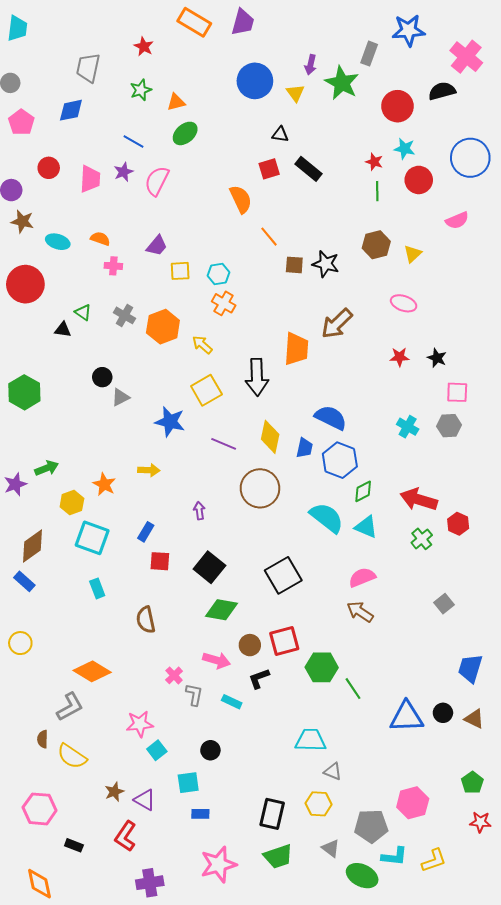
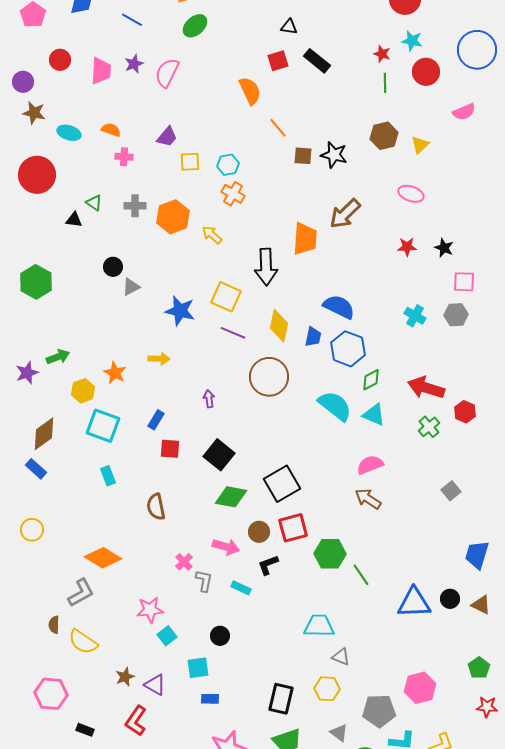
blue line: (134, 142) -> (132, 20), moved
gray cross: (124, 315) -> (135, 206), turned -30
yellow square: (206, 390) -> (226, 297), moved, turned -36
black square: (283, 575) -> (282, 484), moved

